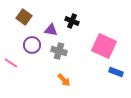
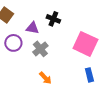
gray cross: (59, 51) -> (40, 49), turned 35
blue rectangle: (116, 72) -> (89, 75), moved, turned 56

